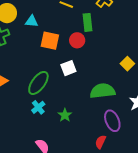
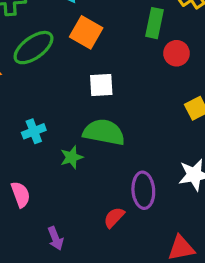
red circle: (77, 40) -> (176, 53), moved
green ellipse: (38, 83) -> (34, 48), moved
green semicircle: (102, 91) -> (104, 132), moved

